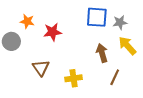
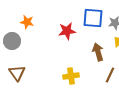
red star: (52, 32) -> (67, 31), moved
brown triangle: (41, 68) -> (17, 73), moved

